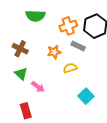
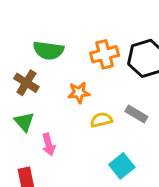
green semicircle: (35, 16) -> (48, 50), moved
gray rectangle: (78, 46) -> (136, 114), moved
pink arrow: (38, 87) -> (49, 145), turned 32

